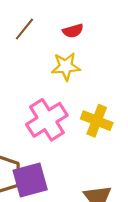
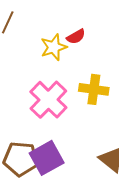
red semicircle: (73, 31) -> (76, 37), moved

